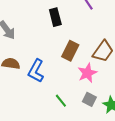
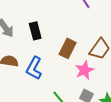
black rectangle: (55, 17) -> (35, 31), moved

